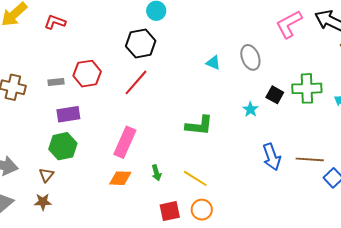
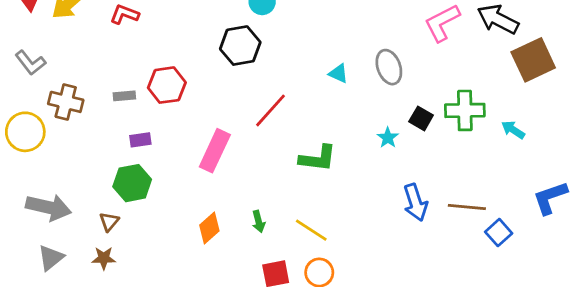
red line: (136, 82) -> (271, 110), moved
purple rectangle: (68, 114) -> (140, 140), size x0.7
pink rectangle: (125, 142) -> (215, 151), moved
orange diamond: (120, 178) -> (209, 228), turned -45

